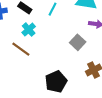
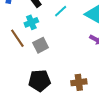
gray square: (78, 42) -> (41, 45), moved

